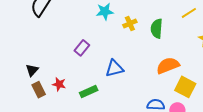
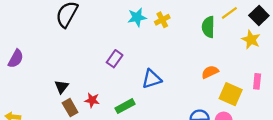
yellow cross: (130, 23) -> (162, 20), moved
green semicircle: (157, 29) -> (208, 27), moved
orange semicircle: (168, 65) -> (210, 72), size x0.7

